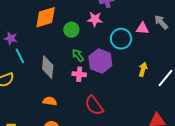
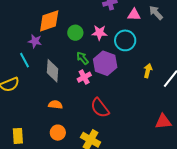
pink star: (95, 19) -> (99, 33), moved
gray arrow: (161, 22) -> (156, 13), moved
pink triangle: (142, 28) -> (134, 15), moved
purple star: (11, 38) -> (35, 41), moved
pink cross: (79, 74) -> (84, 77), turned -32

